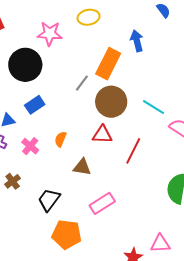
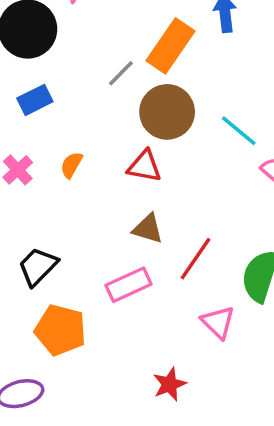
red line: (133, 151) -> (195, 259), moved
brown triangle: (82, 167) -> (148, 229), moved
pink triangle: (160, 244) -> (218, 322), moved, turned 40

